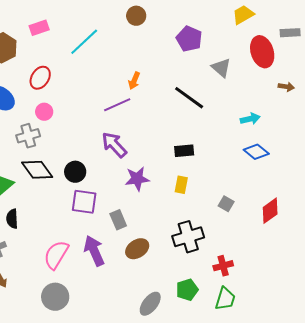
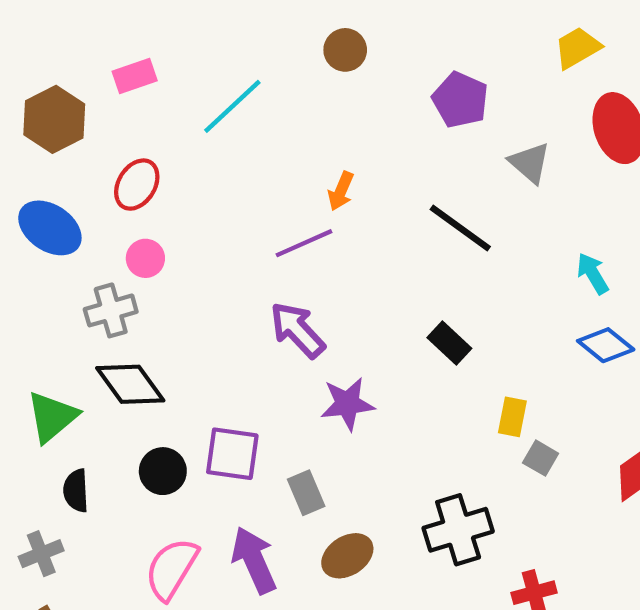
cyan arrow: (250, 119) -> (593, 274), turned -108
black rectangle: (184, 151) -> (449, 343), turned 48
black circle: (75, 172) -> (163, 471), moved
yellow rectangle: (181, 185) -> (512, 417), moved

